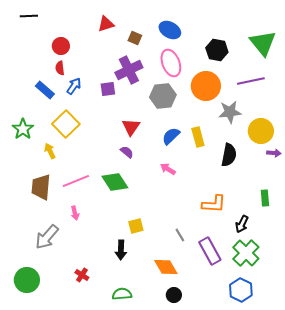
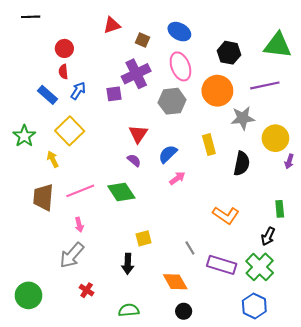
green triangle: (263, 43) -> (278, 45), turned -44
blue semicircle: (171, 136) -> (168, 154), moved
purple arrow: (274, 153) -> (289, 161), turned 104
pink arrow: (168, 169) -> (177, 178), turned 112
orange L-shape: (214, 204) -> (226, 215), turned 30
black arrow: (242, 224) -> (268, 236), moved
gray arrow: (47, 237) -> (72, 255), moved
purple rectangle: (210, 251) -> (222, 265), turned -44

